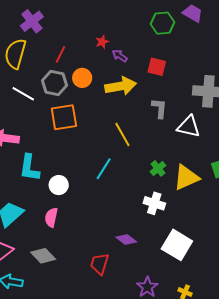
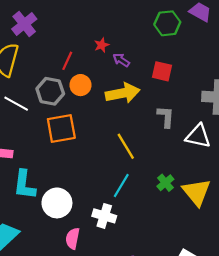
red line: (61, 54) -> (67, 61), moved
cyan line: (104, 169) -> (121, 185), moved
yellow triangle: (186, 178) -> (197, 192), turned -44
white circle: (59, 185) -> (57, 203), size x1.4
white cross: (154, 203) -> (104, 216), moved
pink semicircle: (51, 217) -> (73, 238), moved

